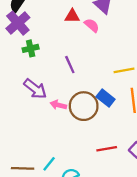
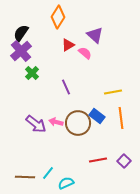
red triangle: (72, 16) -> (68, 45), turned -32
green cross: (31, 48) -> (32, 73), turned -32
purple arrow: (35, 89) -> (36, 124), moved

